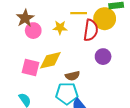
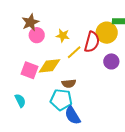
yellow line: (79, 13) -> (74, 52), moved, turned -49
purple circle: (103, 57) -> (111, 61), moved

